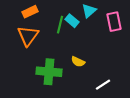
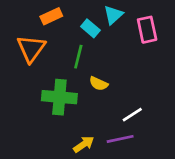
orange rectangle: (30, 12) -> (51, 16), moved
green line: (60, 25) -> (78, 57), moved

